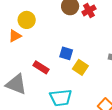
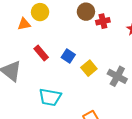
red rectangle: (41, 67) -> (41, 53), moved
yellow square: (80, 67) -> (89, 68), moved

